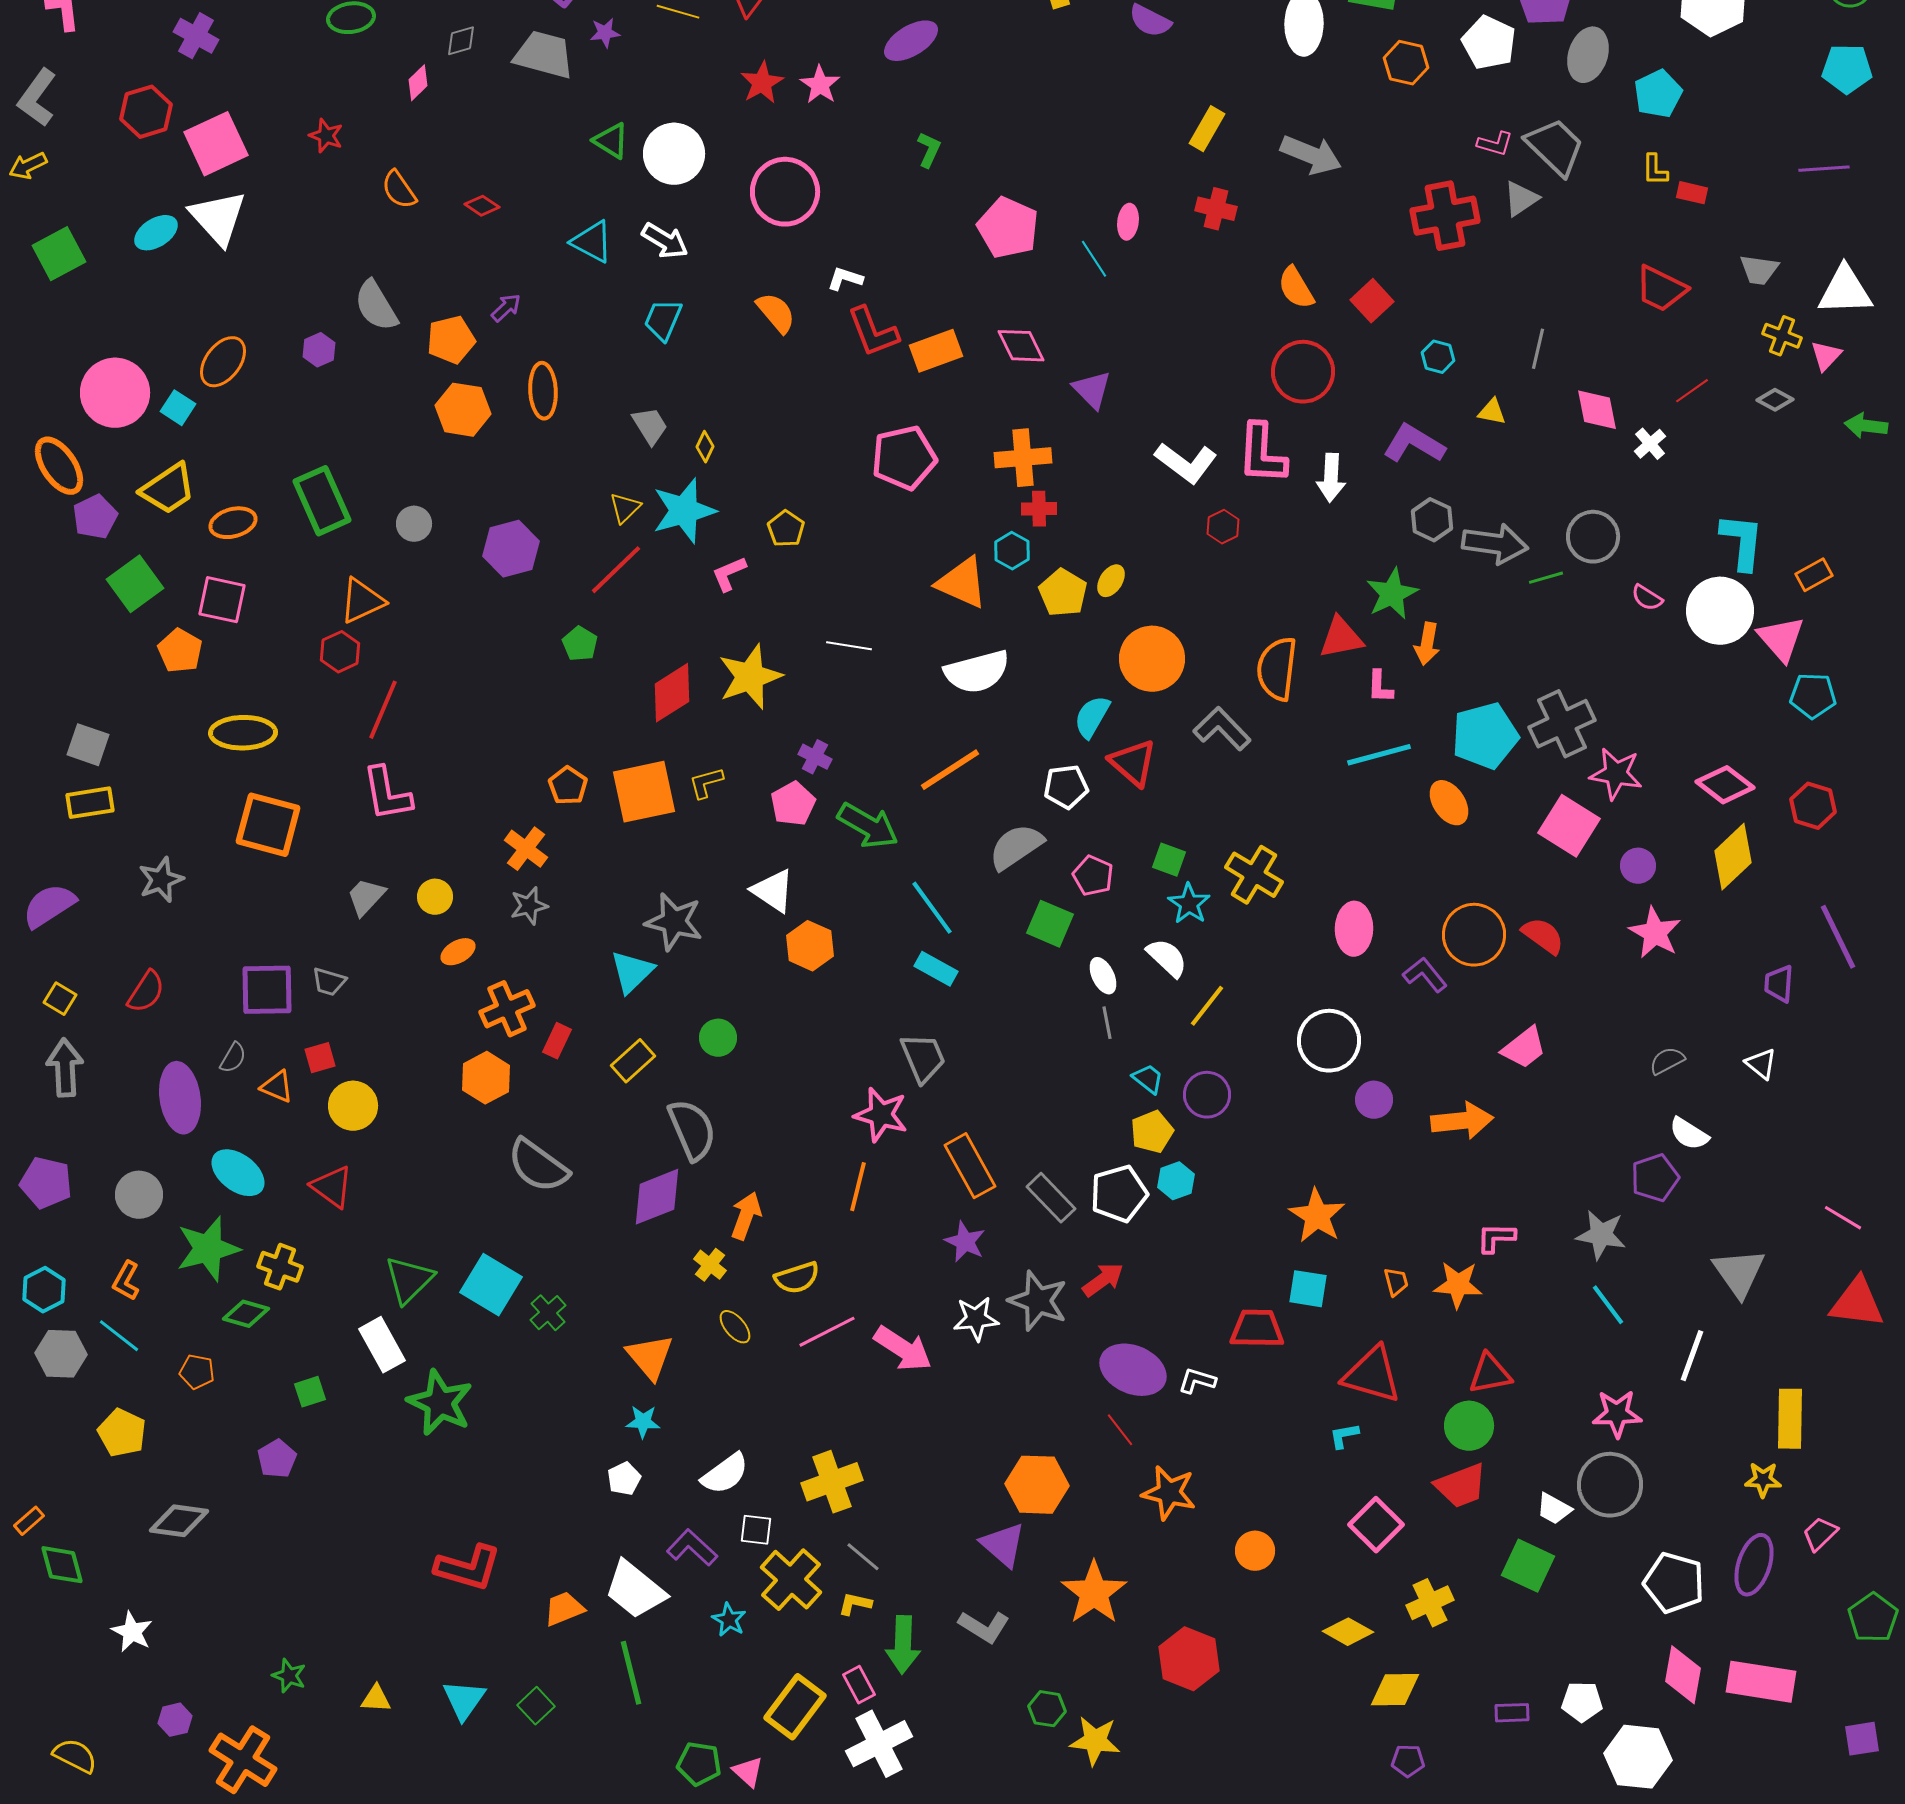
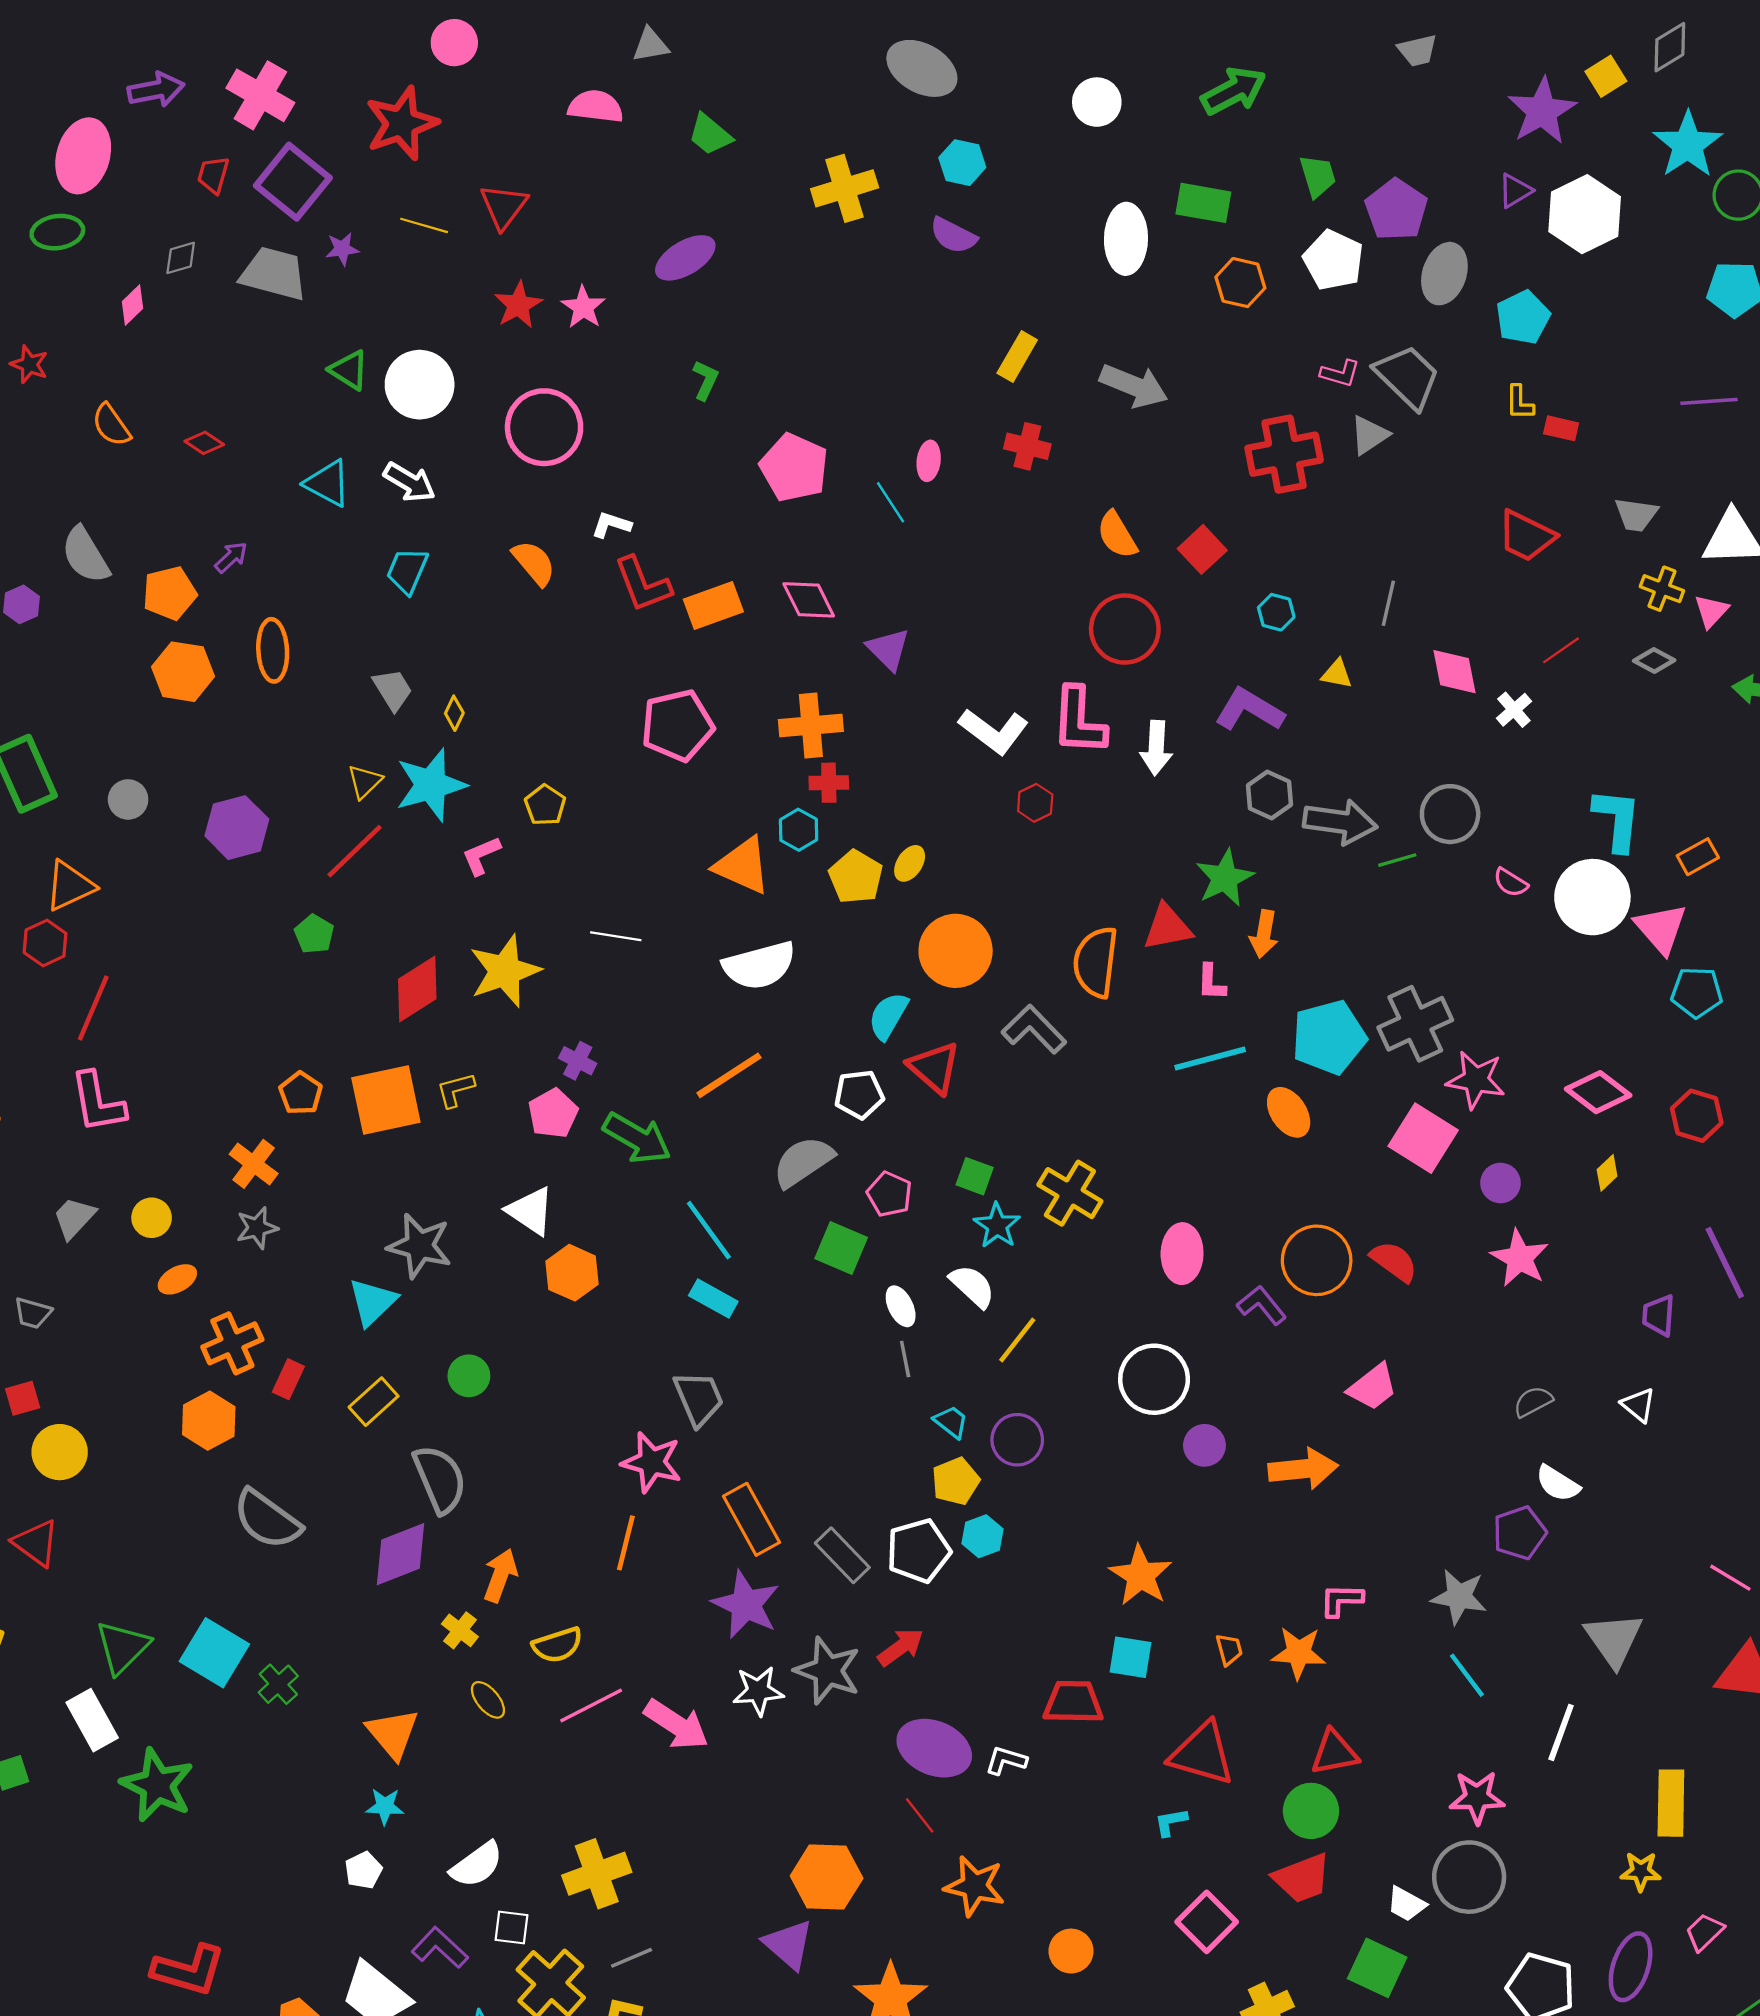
yellow diamond: (1733, 857) -> (1607, 1173), size x0.5
purple star: (965, 1242) -> (746, 1605), size x1.5
gray line: (863, 1557) -> (631, 1958), turned -63

